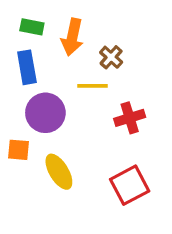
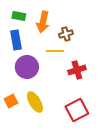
brown cross: (111, 57) -> (66, 34), turned 32
orange square: (19, 150) -> (11, 101), moved, turned -32

